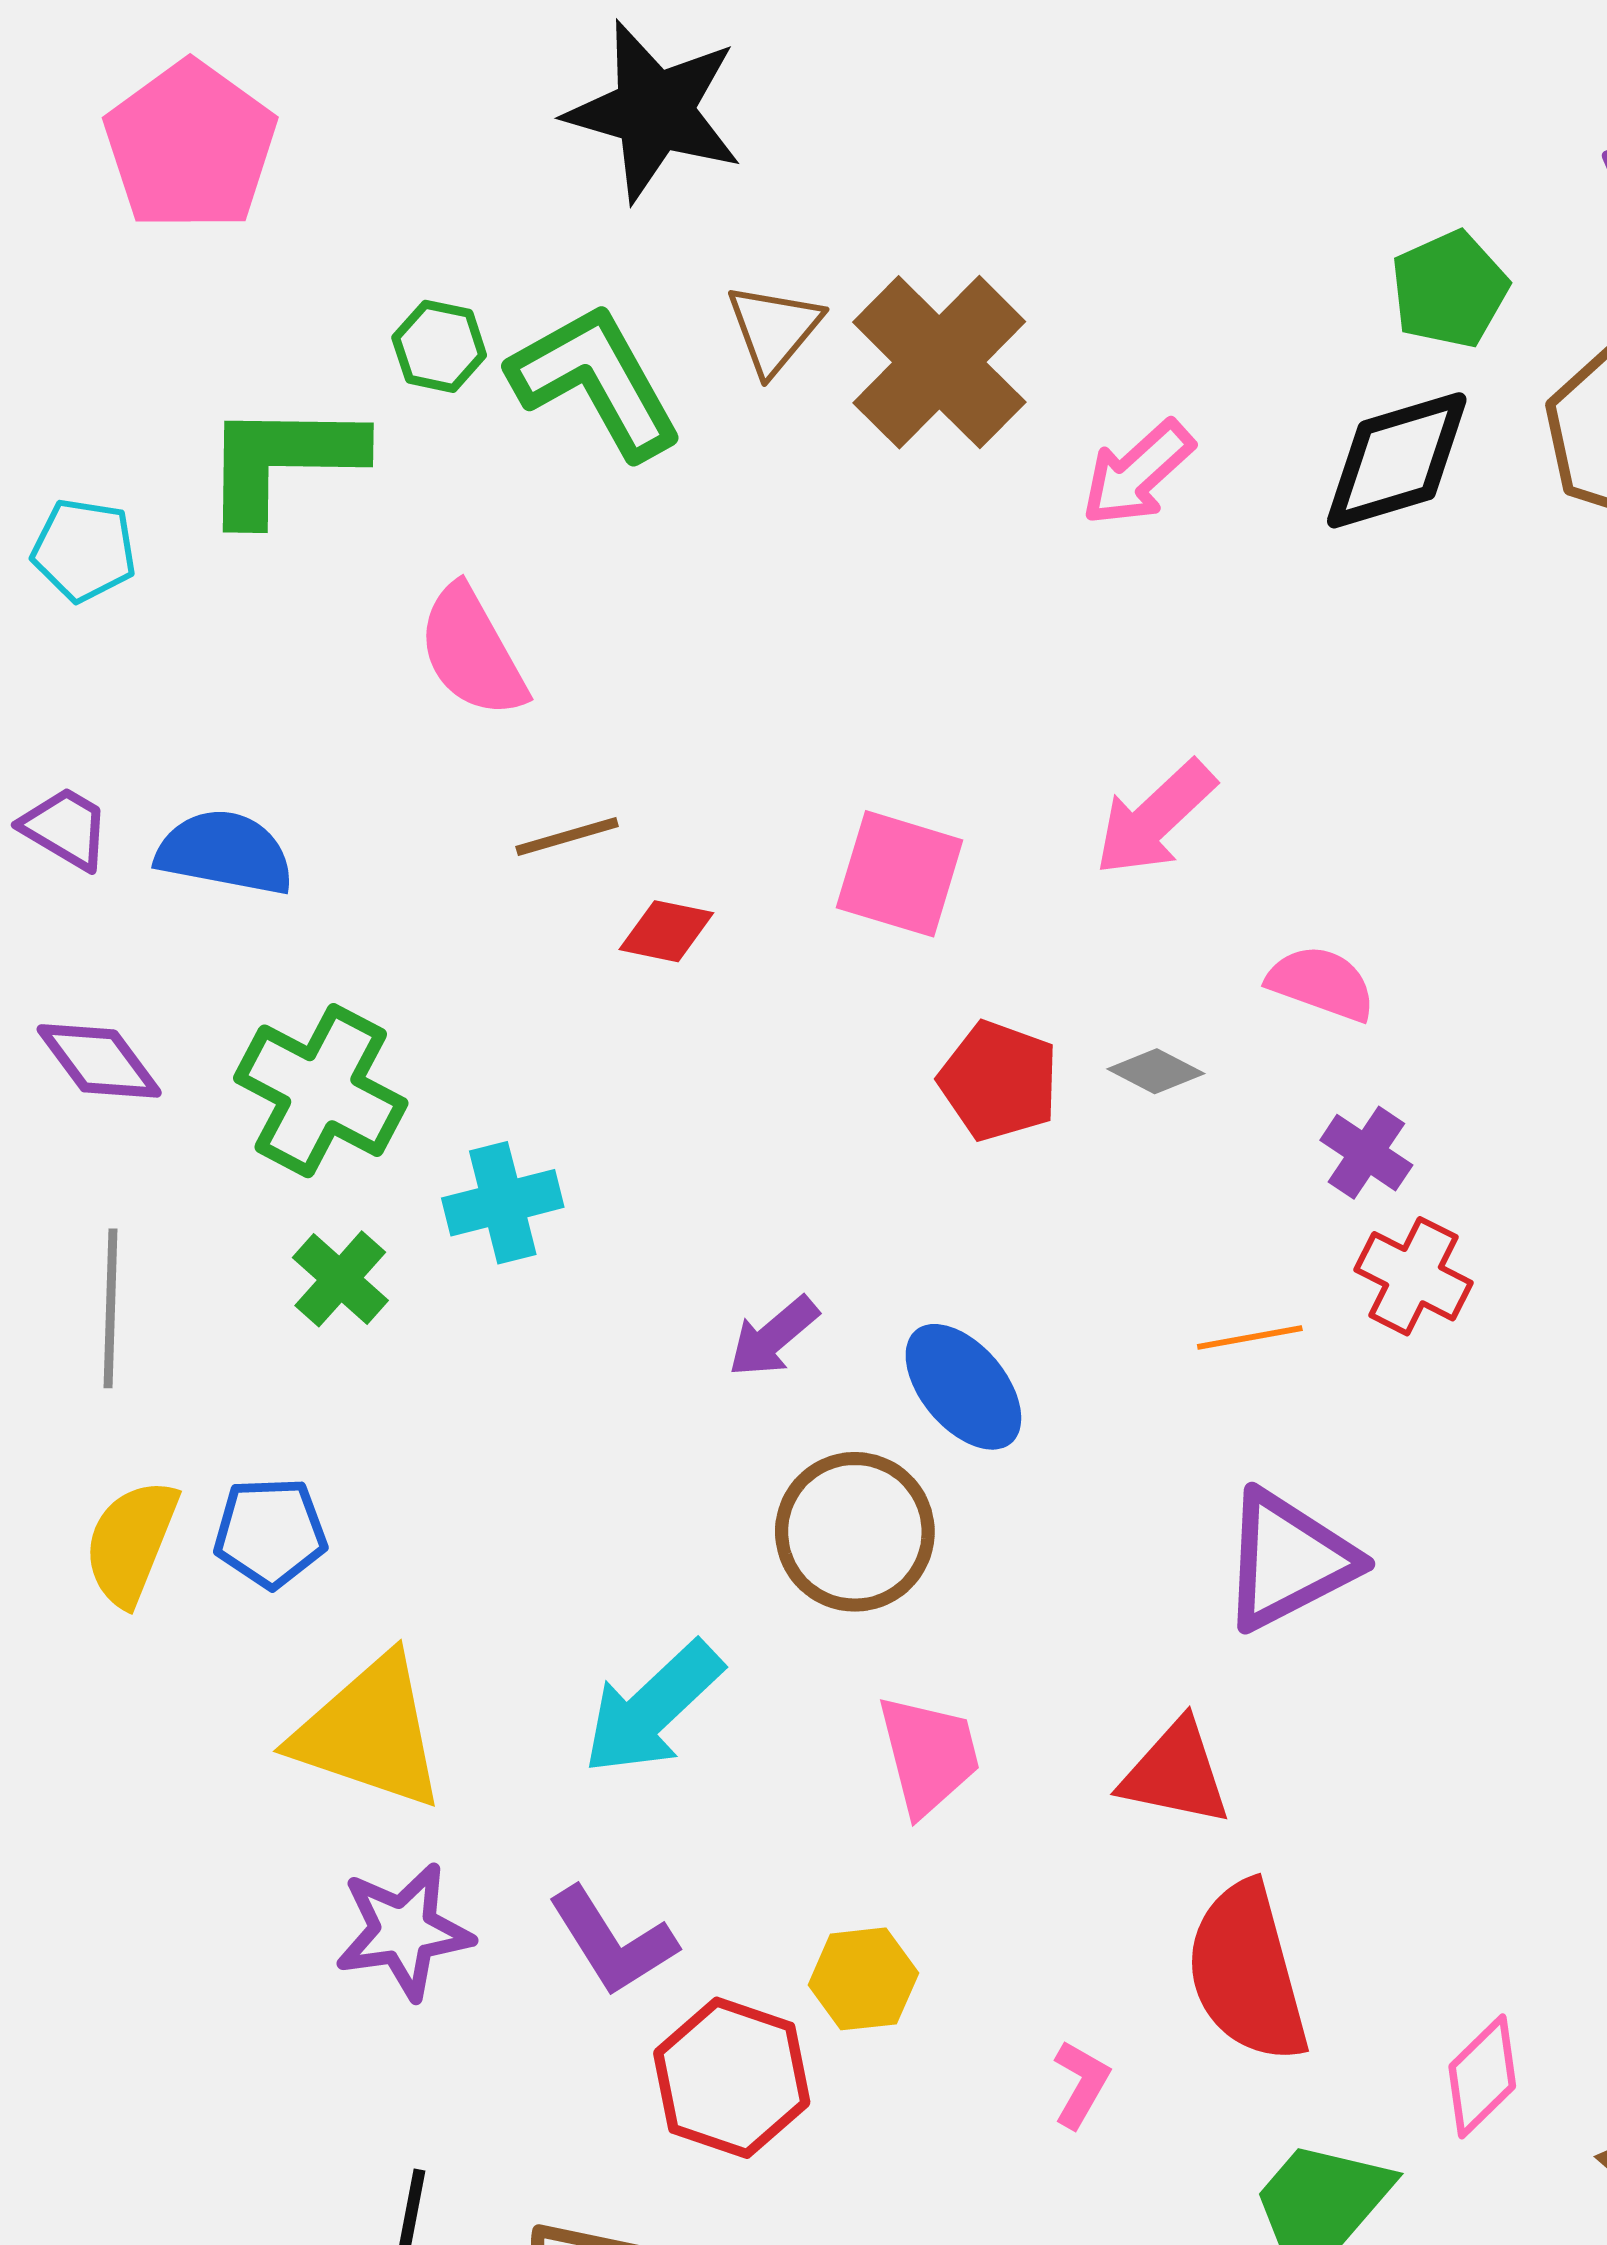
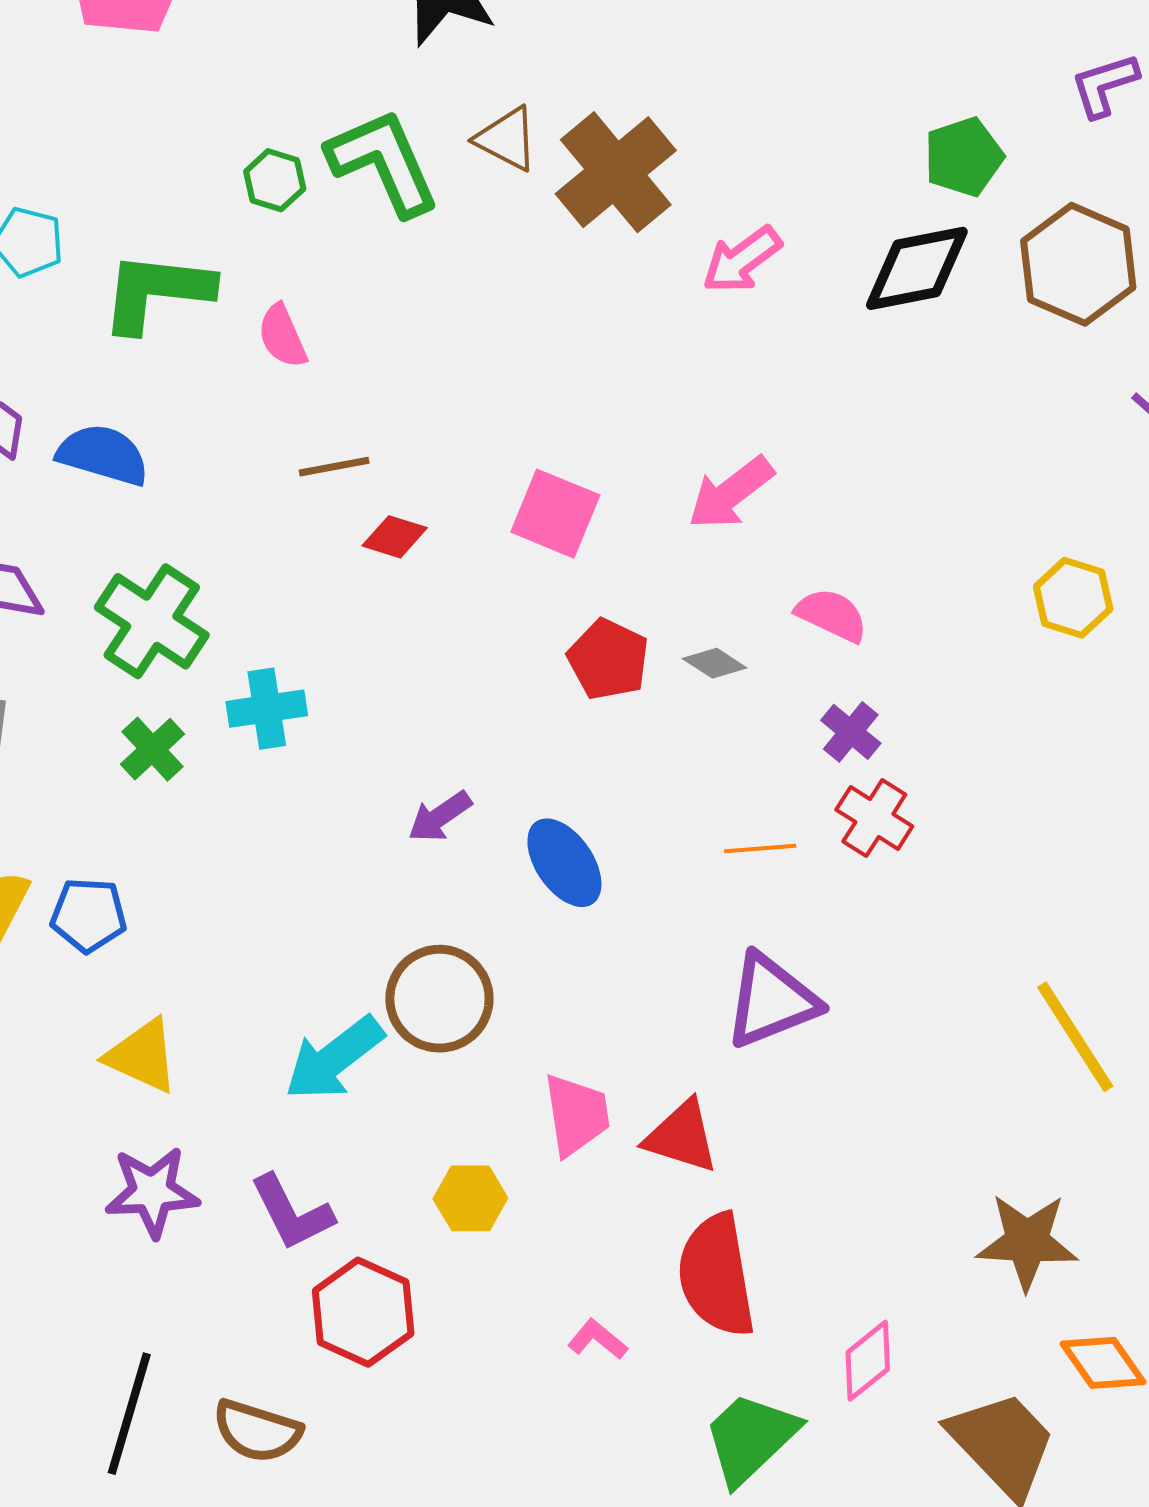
brown triangle: (774, 329) -> (507, 139), turned -48
green hexagon: (439, 346) -> (275, 180), moved
green L-shape: (282, 461) -> (157, 292), moved
pink semicircle: (472, 652) -> (282, 336), size x0.7
brown circle: (855, 1532) -> (439, 999), moved
yellow triangle: (370, 1732) -> (142, 1056), size x0.7
pink trapezoid: (929, 1755) -> (576, 1115), moved
yellow hexagon: (863, 1979) -> (470, 1198), moved
pink L-shape: (1081, 2084) -> (597, 1339), turned -86

